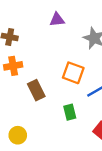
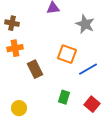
green rectangle: (70, 112) -> (64, 97), moved, turned 32

